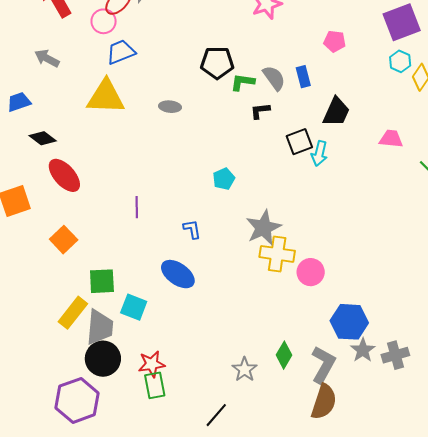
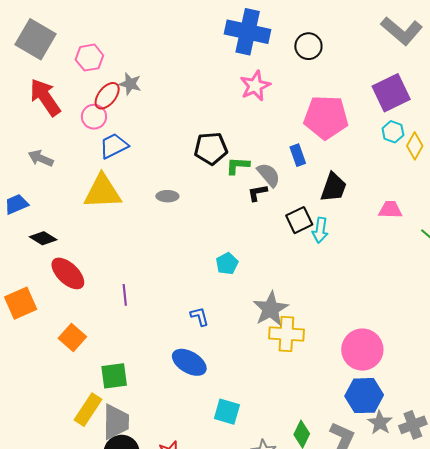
pink pentagon: (335, 41) -> (326, 117), size x2.0
gray semicircle: (274, 78) -> (269, 175), moved
purple line: (137, 207) -> (125, 295), moved
pink circle: (311, 272) -> (362, 350), moved, size x1.5
cyan square: (134, 307) -> (227, 412), moved

